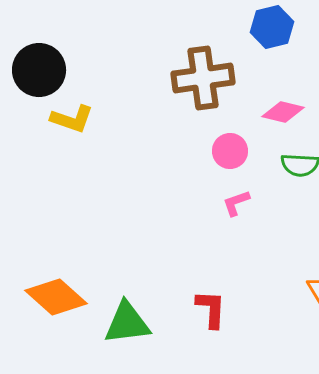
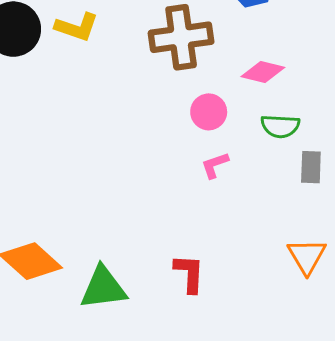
yellow L-shape: (72, 119) -> (77, 27), moved

